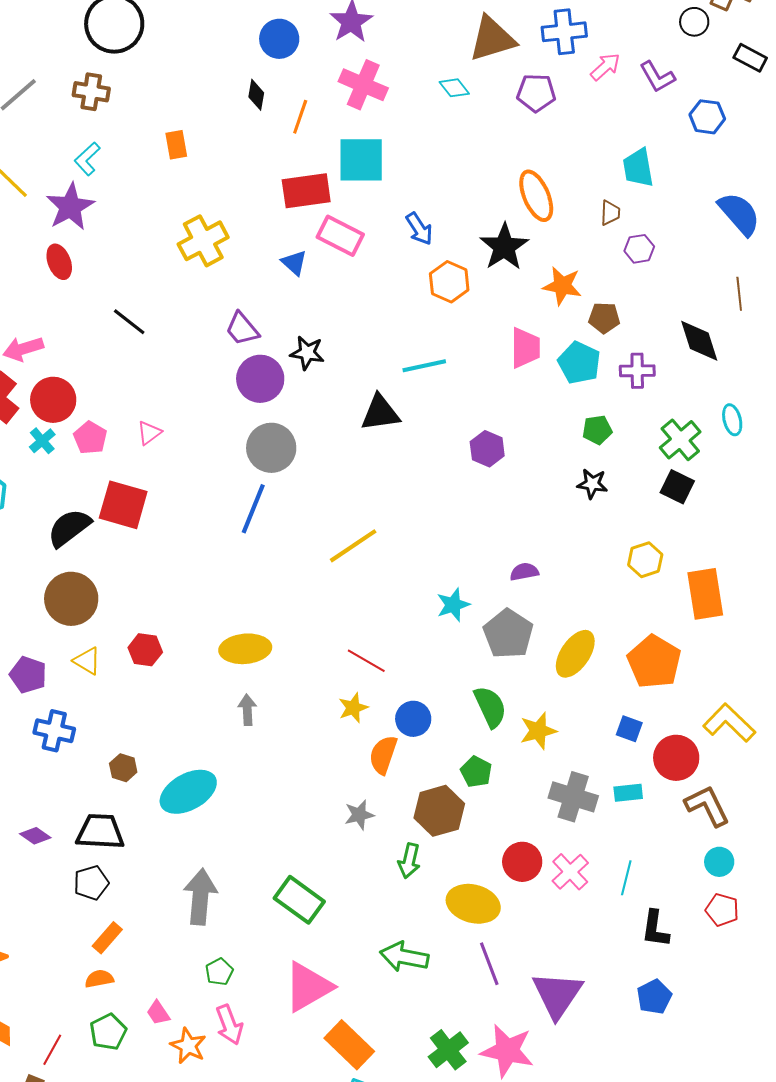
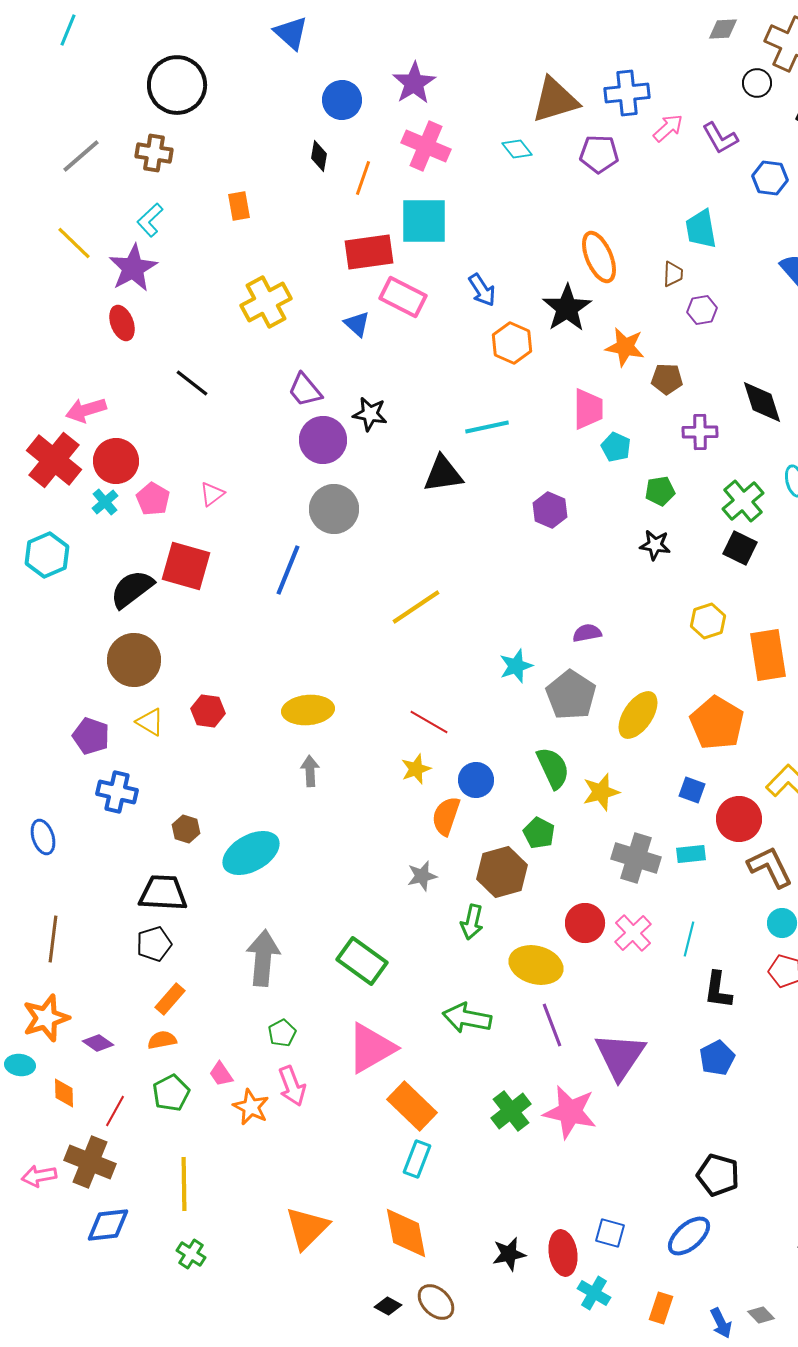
cyan pentagon: (579, 363) -> (616, 447), moved, size x0.7
blue line: (253, 509) -> (288, 570), moved
purple diamond: (35, 836) -> (98, 1043), moved

